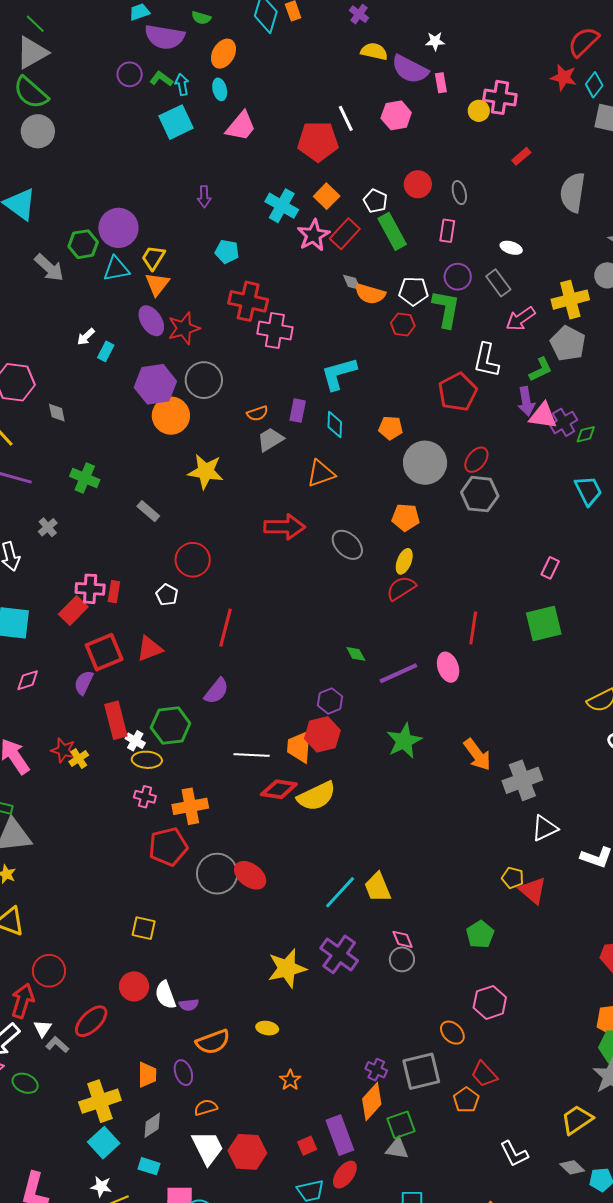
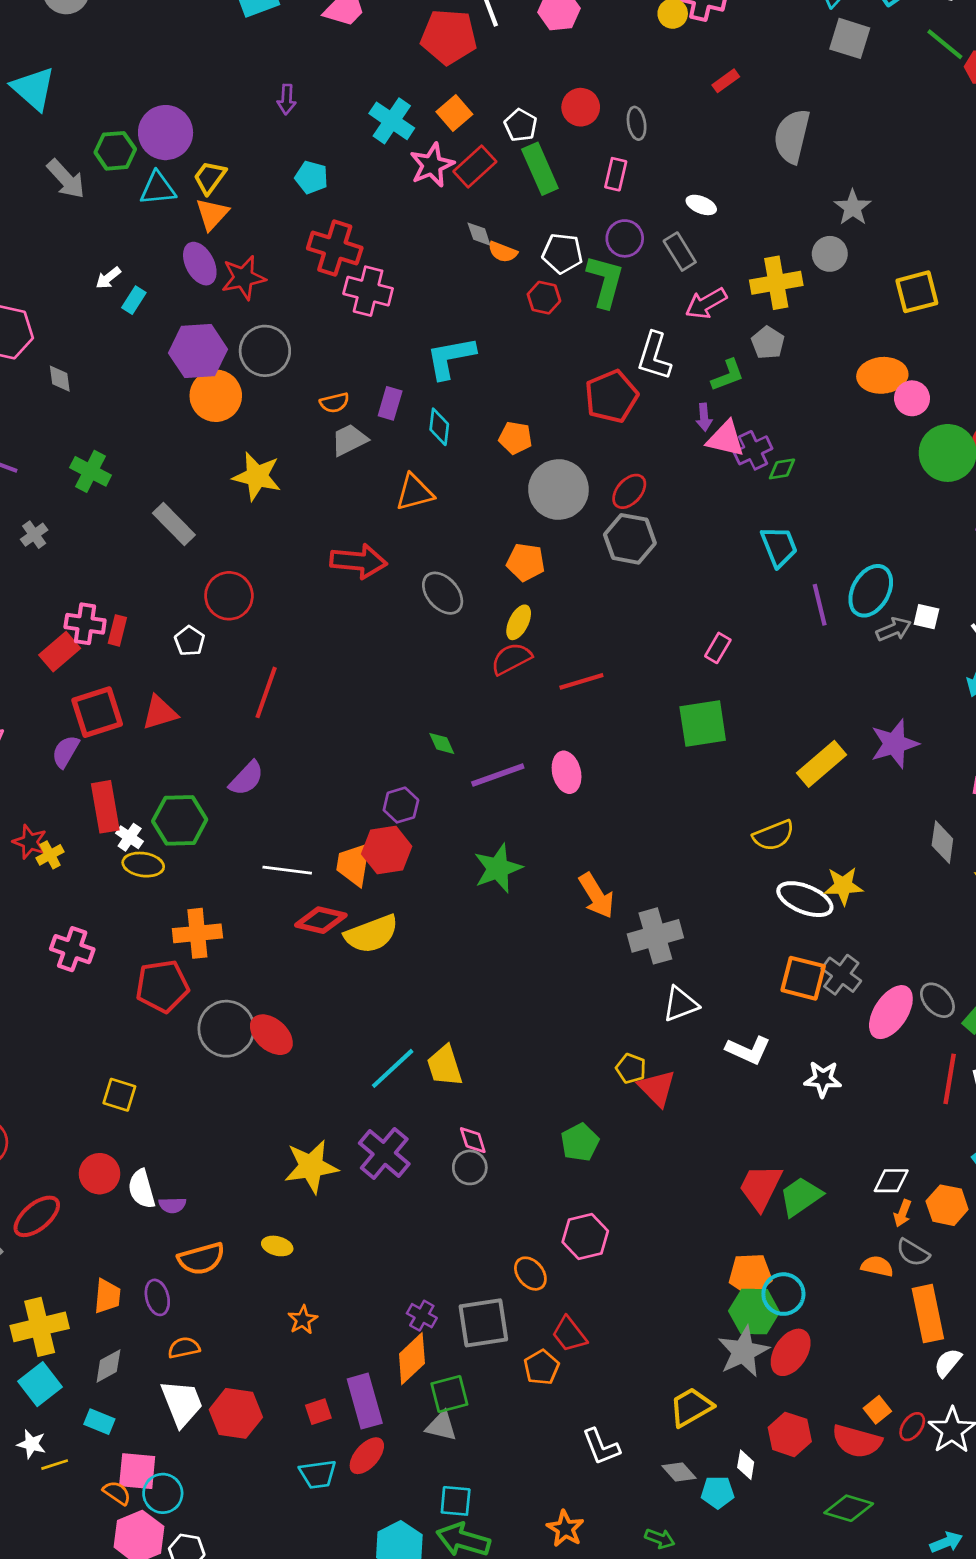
orange semicircle: (370, 294) -> (503, 252), size x0.7
gray pentagon: (568, 344) -> (768, 343), size x0.7
purple arrow: (526, 401) -> (704, 417), size x0.7
gray rectangle: (148, 511) -> (174, 524), size x1.4
red line: (473, 628) -> (581, 681), moved, turned 60
pink cross: (145, 797) -> (72, 949), moved, size x1.4

